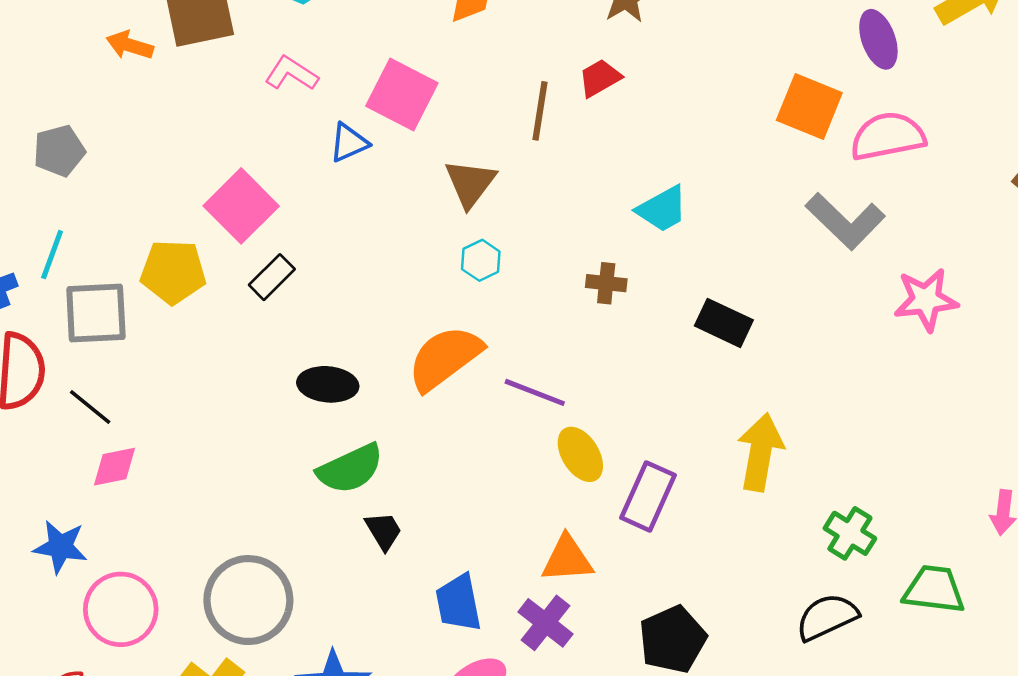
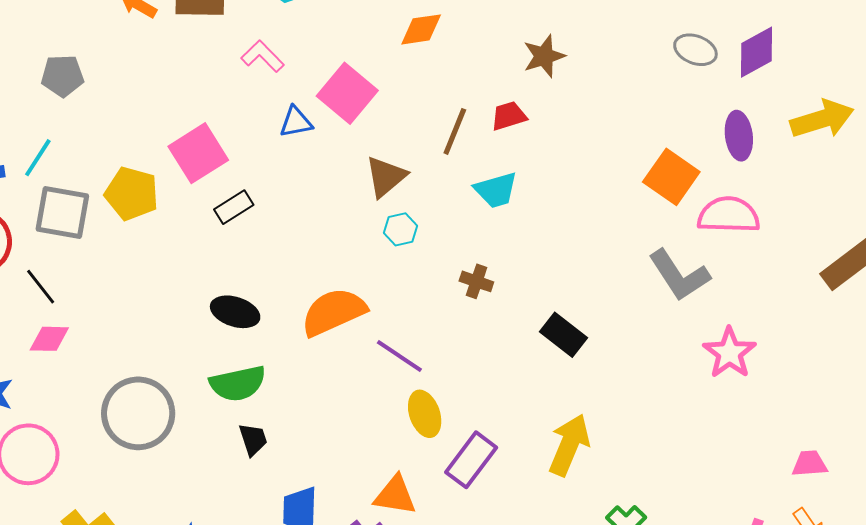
cyan trapezoid: (662, 209) -> (496, 190), moved
cyan hexagon: (481, 260) -> (400, 229), moved
black rectangle: (272, 277) -> (234, 207), moved
pink star: (926, 300) -> (729, 353), turned 30
gray circle: (248, 600) -> (138, 413), moved

